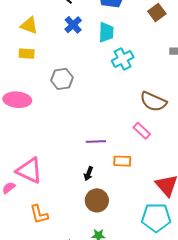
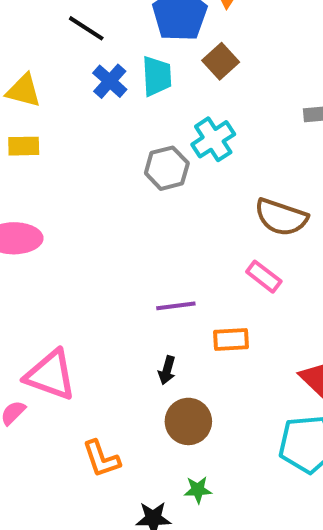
brown square: (157, 12) -> (221, 61), moved
cyan trapezoid: (106, 32) -> (157, 76), moved
gray hexagon: (62, 79) -> (167, 168), moved
orange L-shape: (39, 214) -> (101, 459), moved

